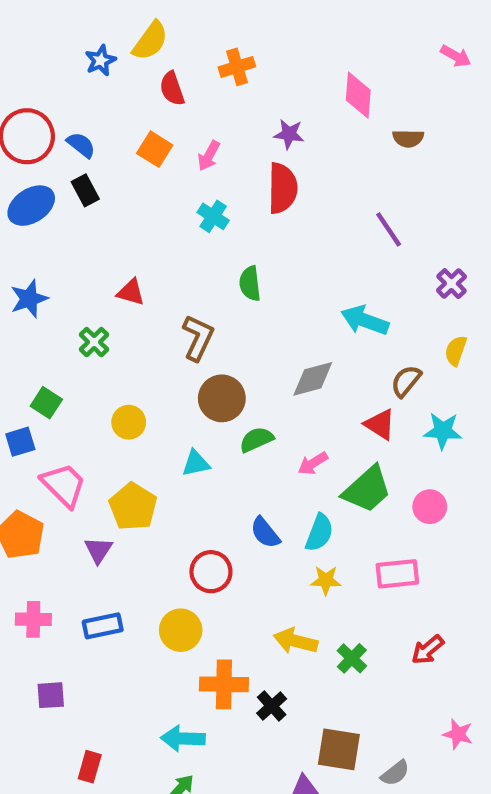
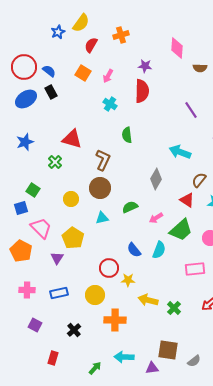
red semicircle: (172, 89) -> (91, 45), turned 49
red triangle: (131, 292) -> (72, 139), size x1.5
gray diamond: (313, 379) -> (156, 179), turned -45
brown circle: (222, 398) -> (100, 188), moved
yellow star: (326, 580) -> (128, 280), moved
purple square: (51, 695) -> (35, 325), turned 32
black cross: (272, 706) -> (74, 330), moved
cyan arrow: (183, 738) -> (124, 357), moved

